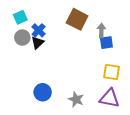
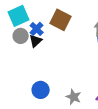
cyan square: (20, 17) -> (19, 16), size x1.5
brown square: (77, 19) -> (61, 20), moved

